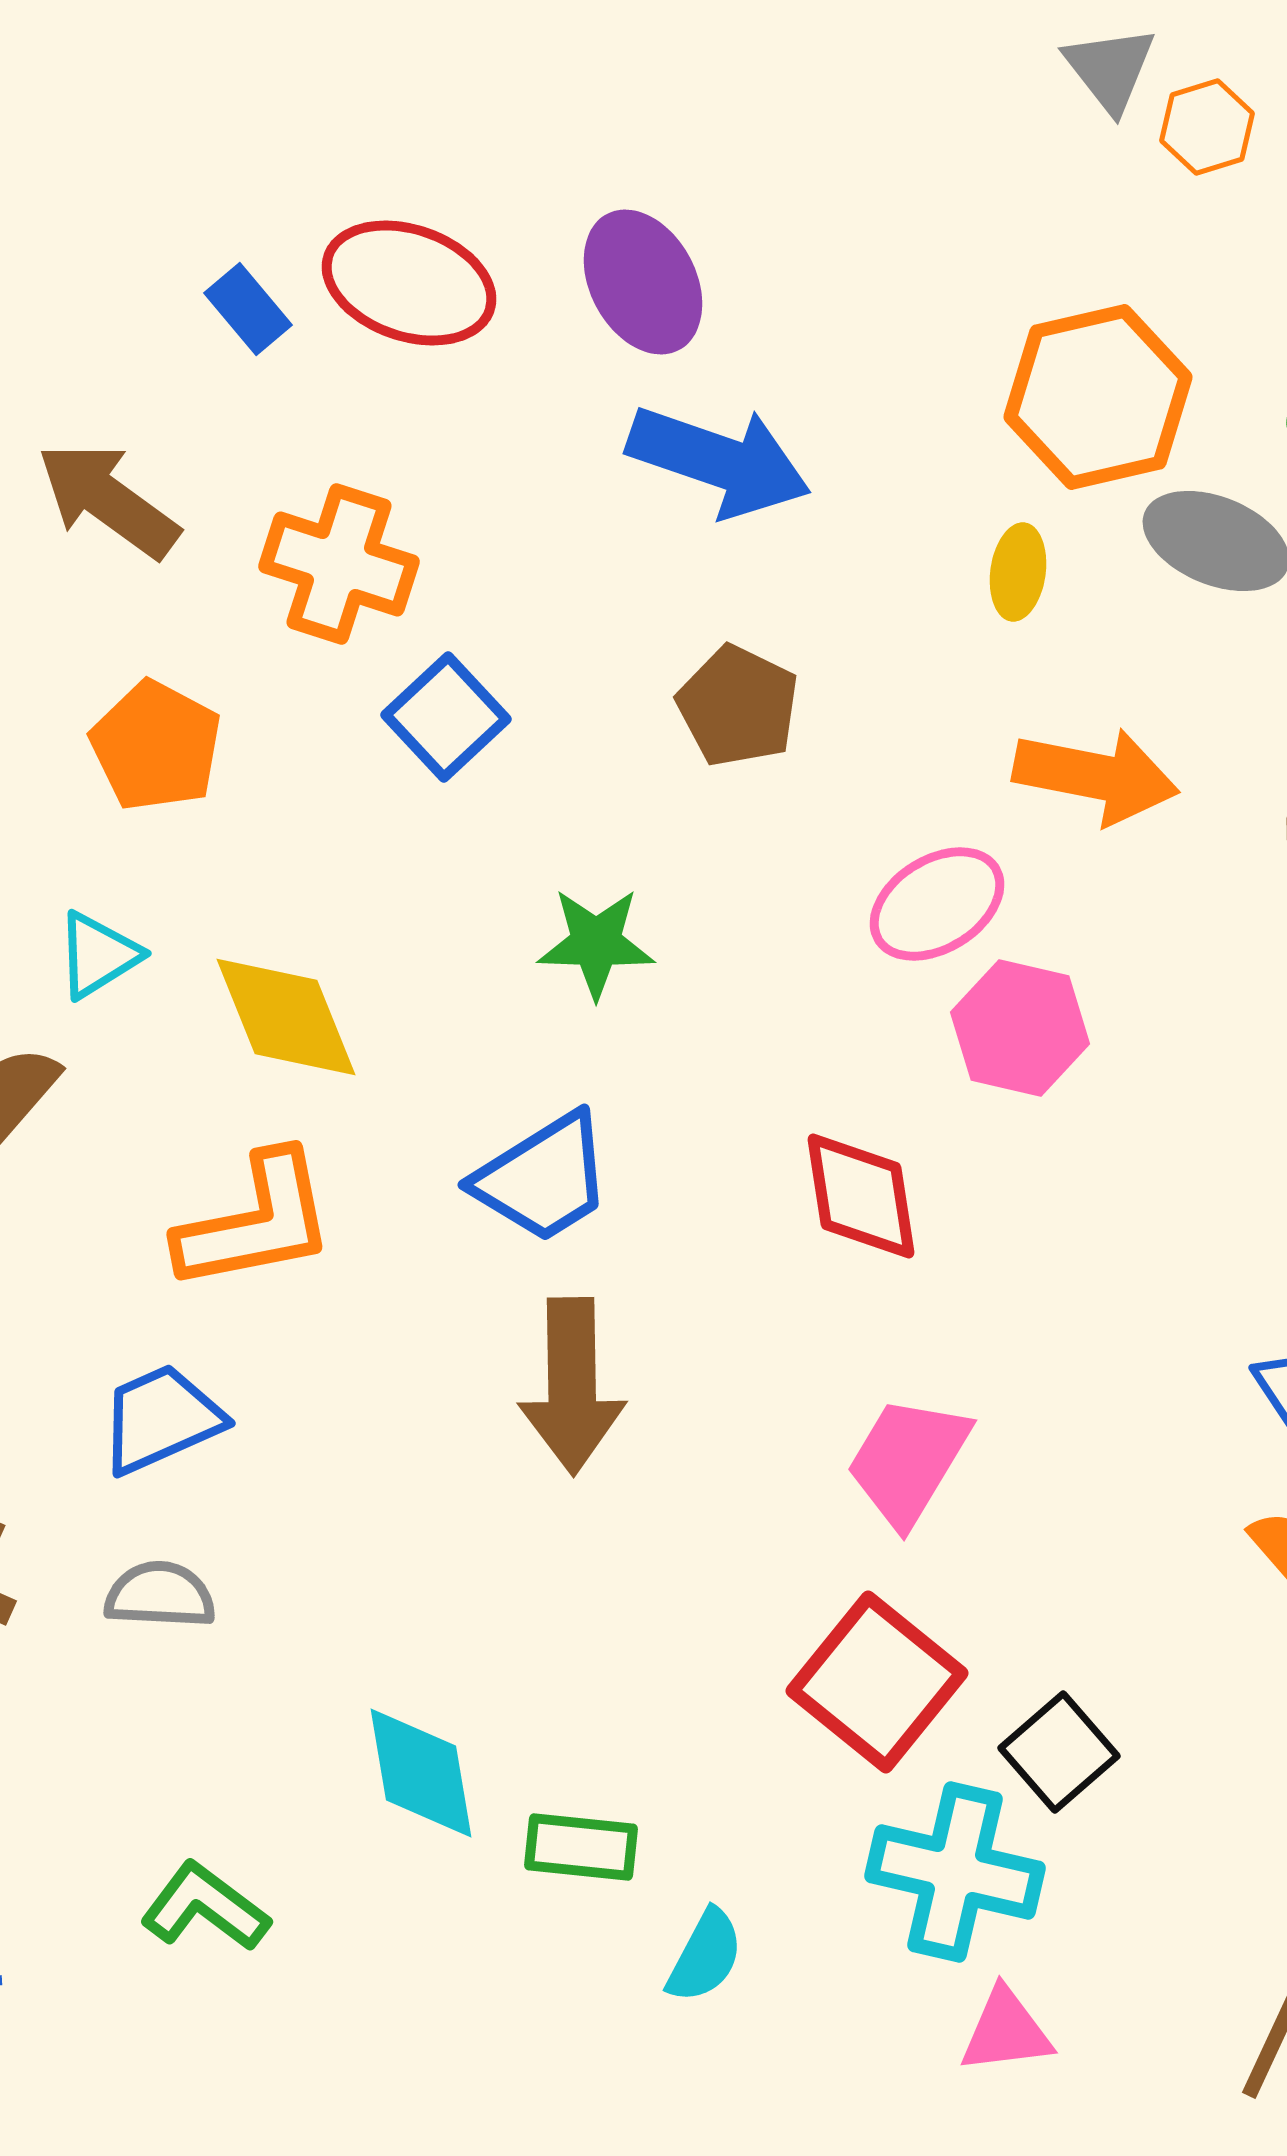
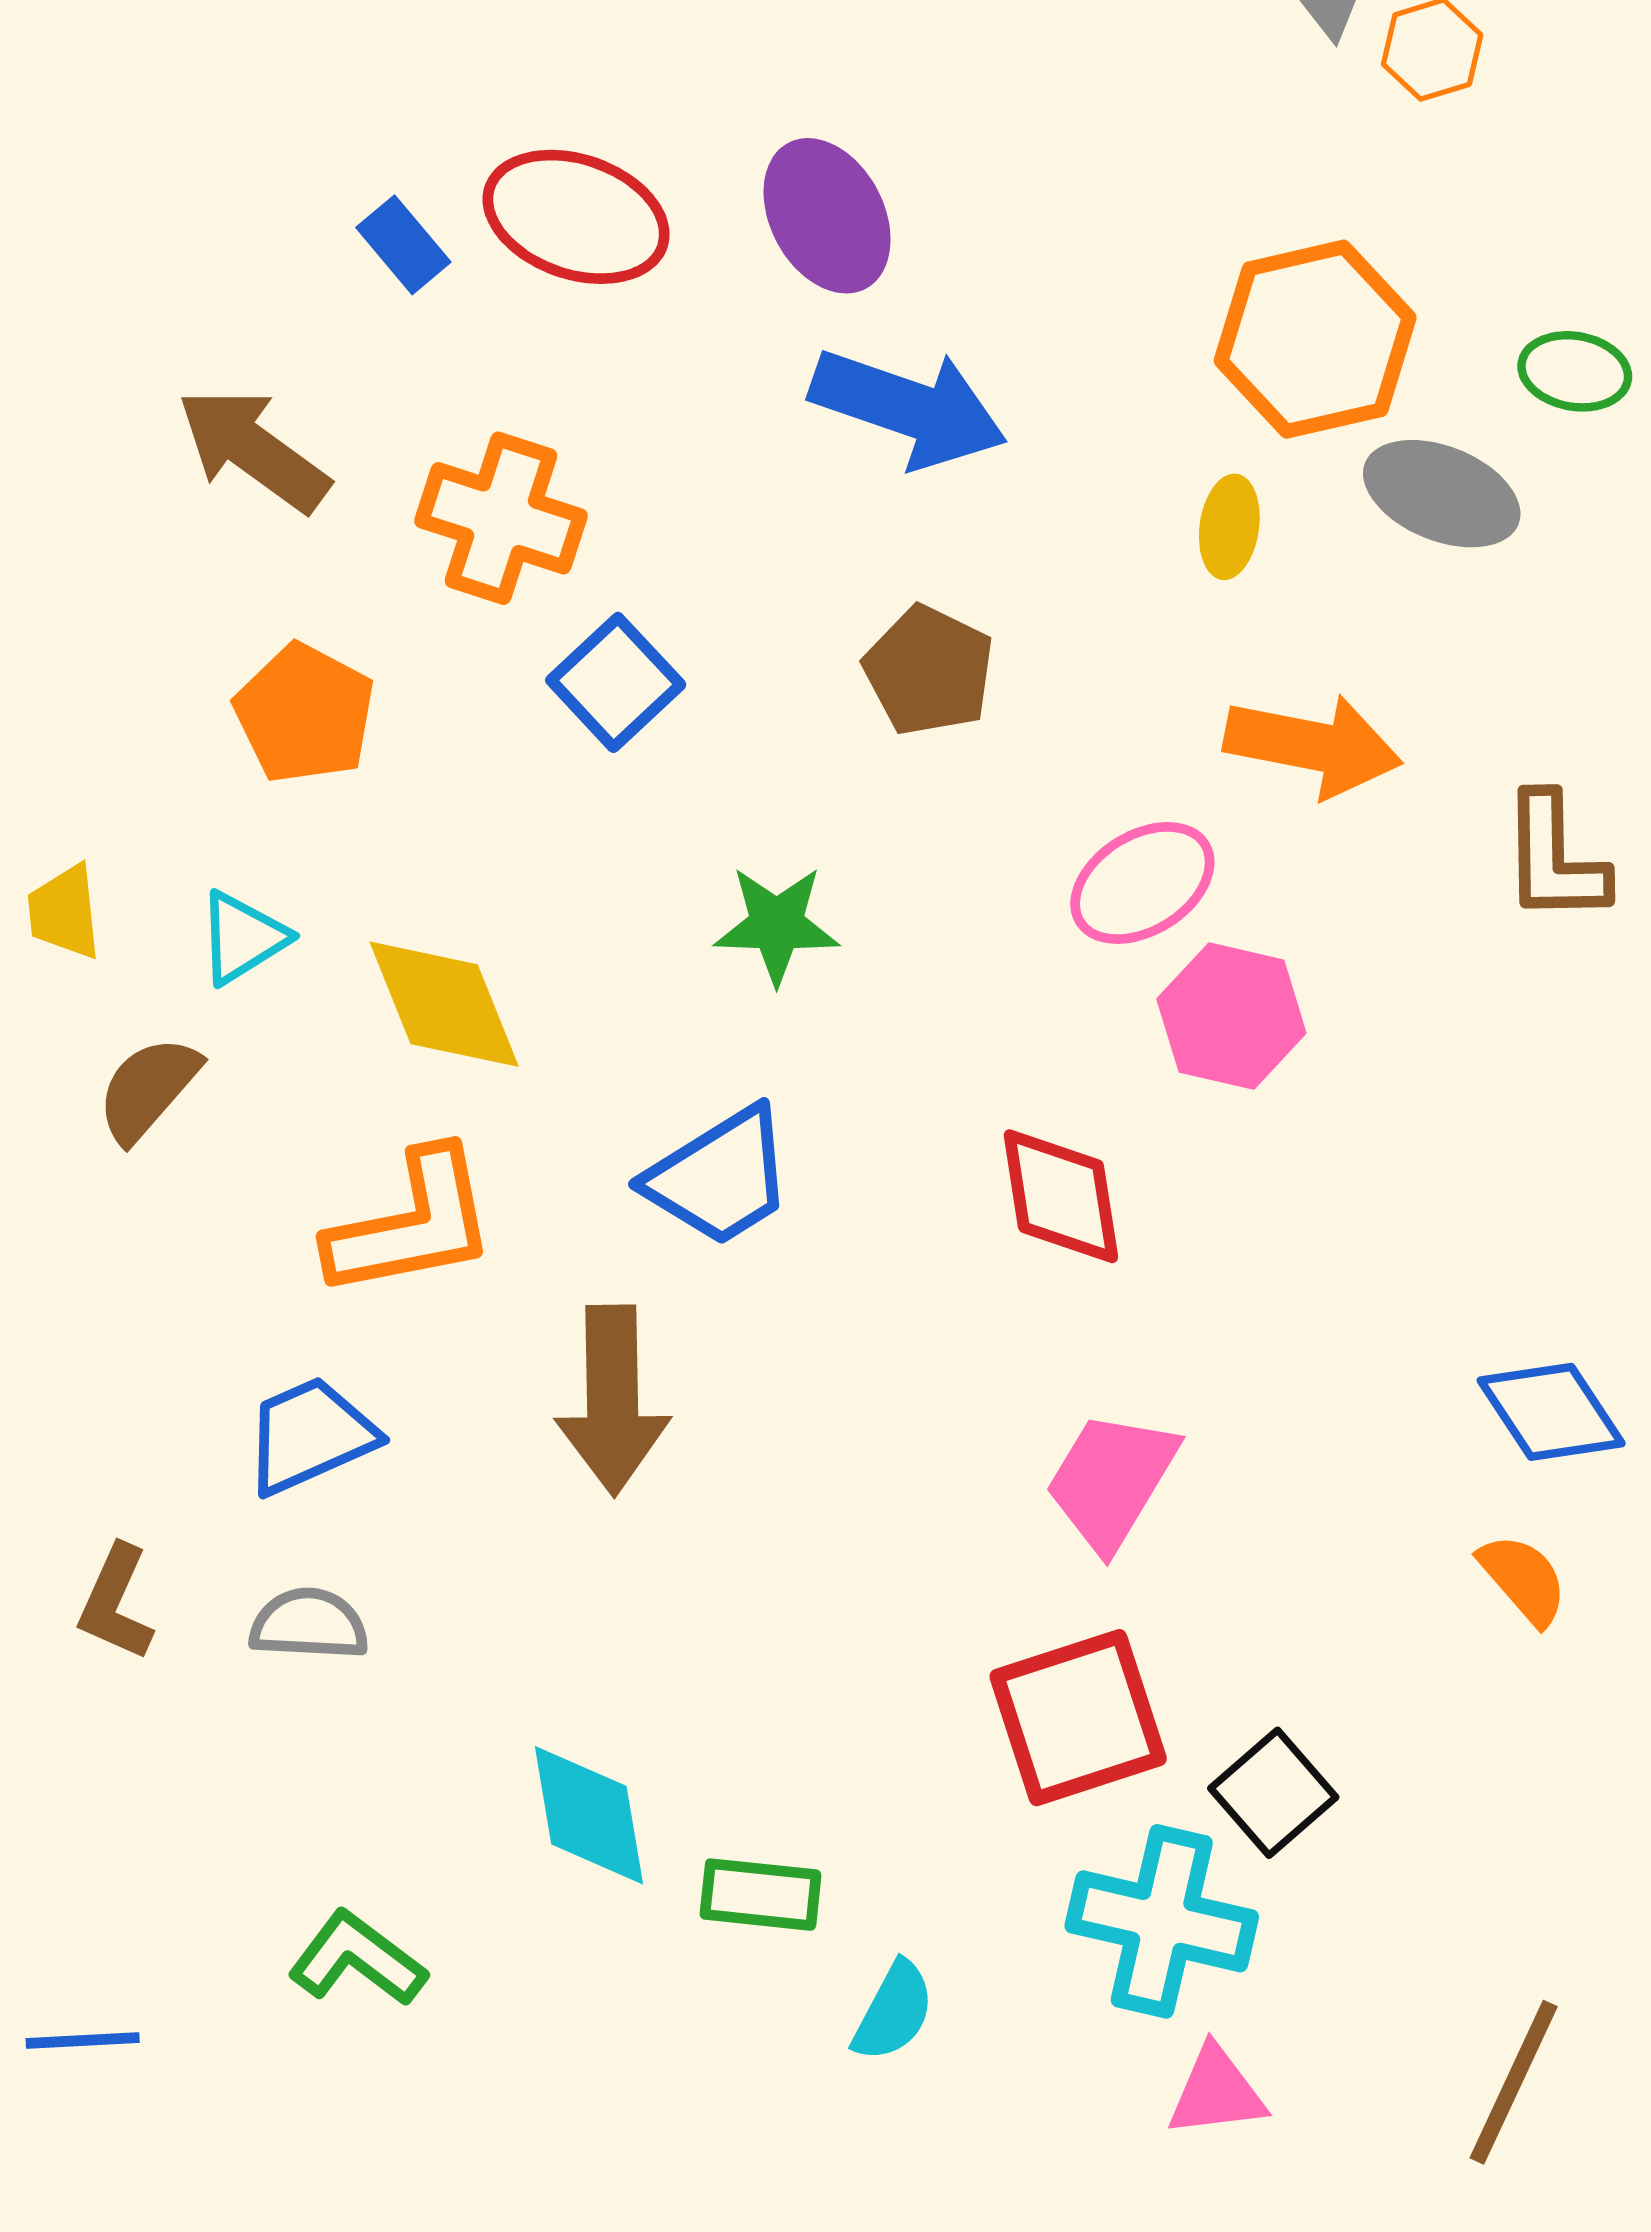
brown arrow: (572, 1386) -> (613, 1400), moved
red square: (877, 1682) -> (1078, 1718), turned 33

